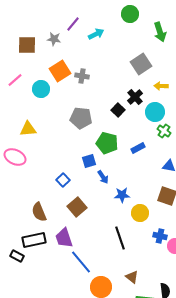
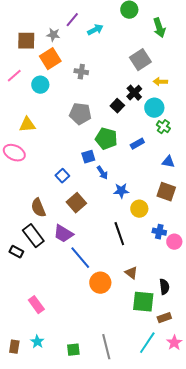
orange square: (60, 71) -> (50, 59), moved
purple trapezoid: (64, 238) -> (63, 234), turned -40
black rectangle: (34, 240) -> (33, 236), turned 65

